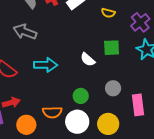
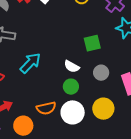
green square: (112, 48) -> (92, 43), moved
white semicircle: (88, 60) -> (72, 66), moved
cyan arrow: (46, 65) -> (30, 63), turned -35

